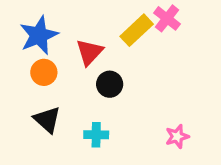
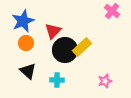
pink cross: (167, 18) -> (112, 11), moved
yellow rectangle: (137, 30) -> (82, 47), moved
black circle: (110, 84) -> (65, 50), size x1.6

